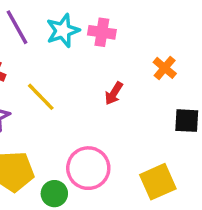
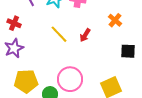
yellow line: (41, 97) -> (59, 34), moved

